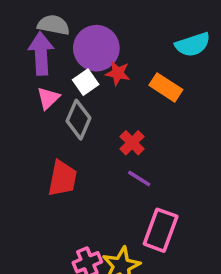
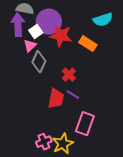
red star: (118, 73) -> (61, 36), size x1.6
white square: (86, 82) -> (36, 32), moved
pink triangle: (48, 98) -> (30, 46), moved
red trapezoid: (62, 178) -> (56, 99), moved

